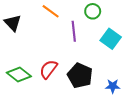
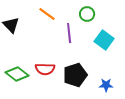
red semicircle: (48, 69) -> (45, 69), turned -126
black pentagon: (80, 76) -> (75, 75), turned 30

